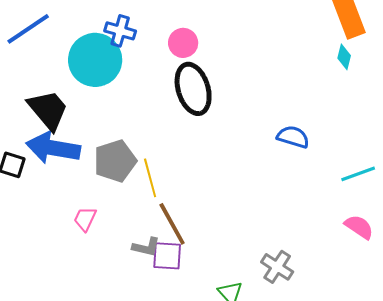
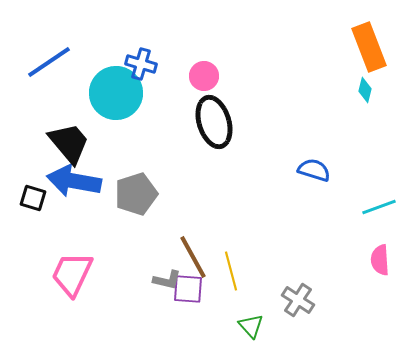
yellow line: (150, 178) -> (231, 271), moved
pink trapezoid: (85, 219) -> (72, 274), moved, size x1.8
pink semicircle: (359, 227) -> (380, 260), turned -128

